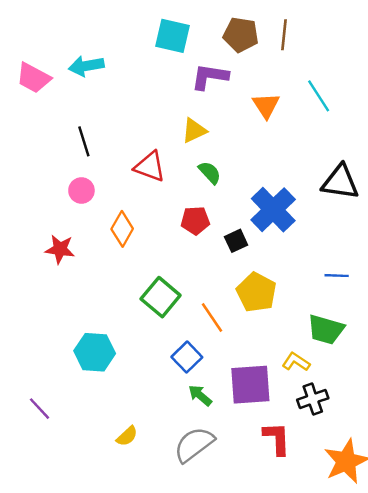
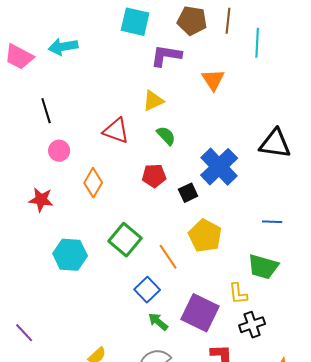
cyan line: (319, 96) -> (257, 43), moved, turned 36
black line: (84, 141) -> (46, 111), moved
cyan hexagon: (95, 352) -> (70, 255), moved
yellow L-shape: (296, 362) -> (238, 294), turned -130
purple square: (250, 385) -> (200, 313), turned 30

